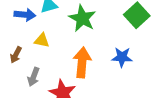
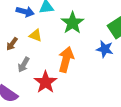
blue star: (122, 57) -> (105, 49), moved

